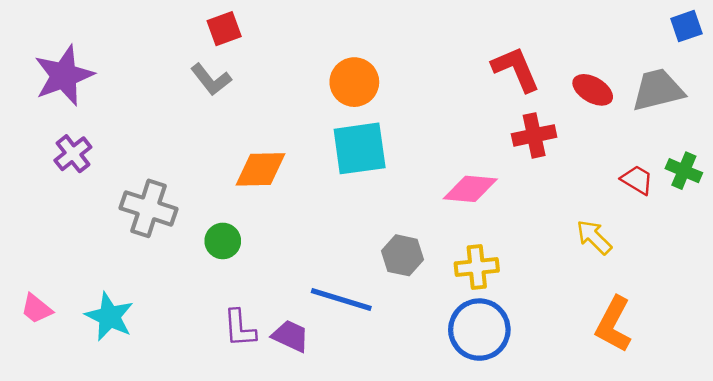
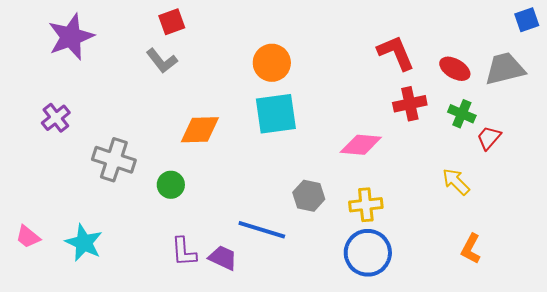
purple star: (64, 76) -> (71, 37), moved
green cross: (684, 171) -> (462, 114), moved
red trapezoid: (637, 180) -> (489, 138), turned -80
orange L-shape: (614, 324) -> (471, 249), size x0.7

